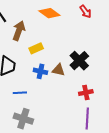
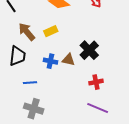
brown arrow: (19, 31) -> (27, 32), moved, turned -60
yellow rectangle: (36, 48) -> (51, 31), moved
purple line: (87, 118) -> (98, 108), turned -70

